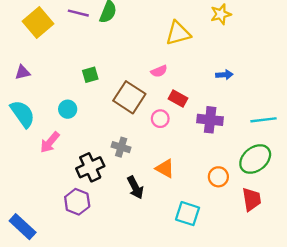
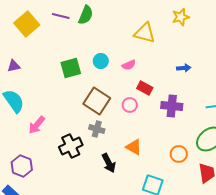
yellow triangle: (178, 33) -> (145, 33), turned 30
green square: (90, 75) -> (71, 68), size x1.5
brown square: (129, 97) -> (97, 101), moved
cyan circle: (68, 109) -> (101, 61), moved
purple hexagon: (77, 202) -> (22, 166), moved

